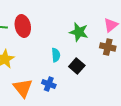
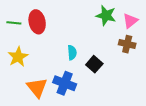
green star: (79, 32) -> (106, 15), moved
blue cross: (49, 84) -> (65, 83), size x1.5

